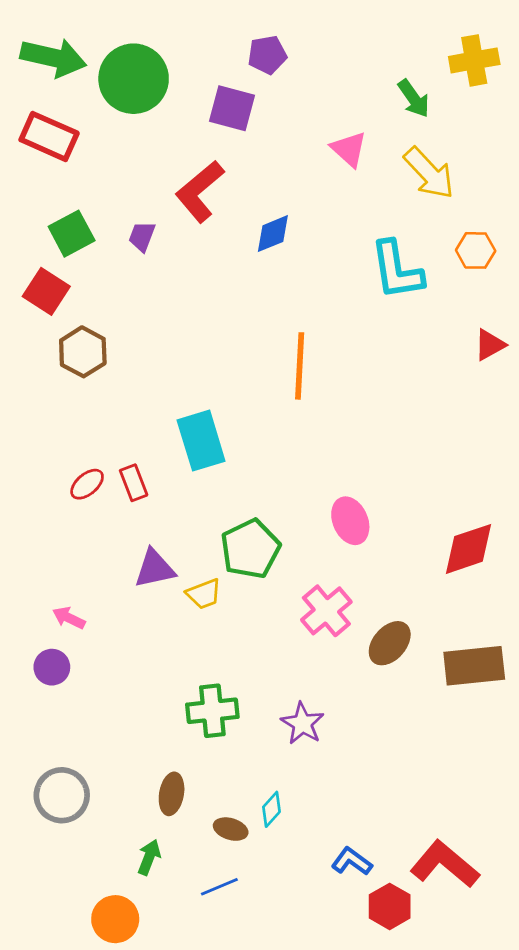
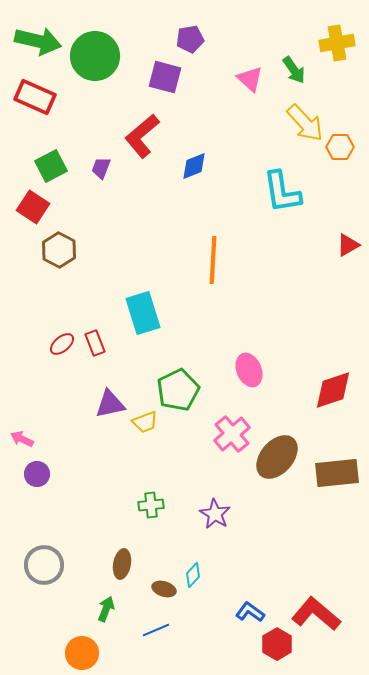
pink triangle: (349, 149) -> (250, 79), moved
orange hexagon: (476, 250) -> (340, 147), moved
pink arrow: (69, 618) -> (22, 439), moved
brown ellipse: (390, 643) -> (277, 457), size x1.4
green cross: (212, 711) -> (151, 505), size x0.7

